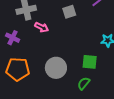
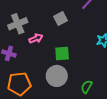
pink arrow: (42, 27) -> (36, 38), turned -40
green square: (90, 62) -> (62, 53), moved

